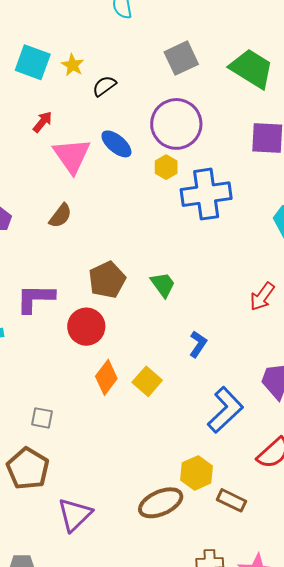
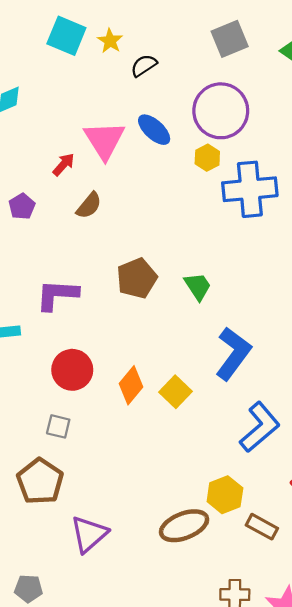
red arrow: (43, 122) -> (64, 164), moved
red circle: (86, 327) -> (72, 370), moved
blue L-shape: (198, 344) -> (233, 354), size x1.8

